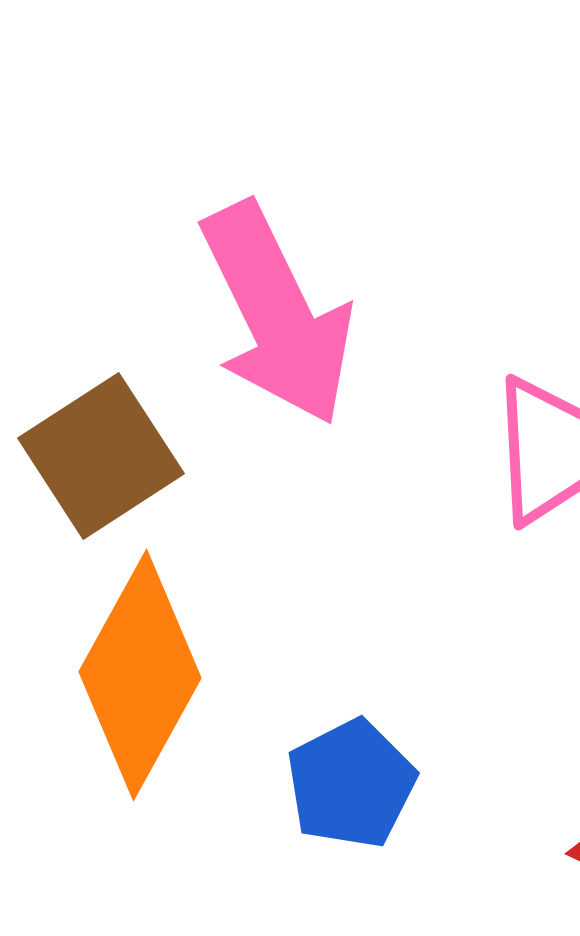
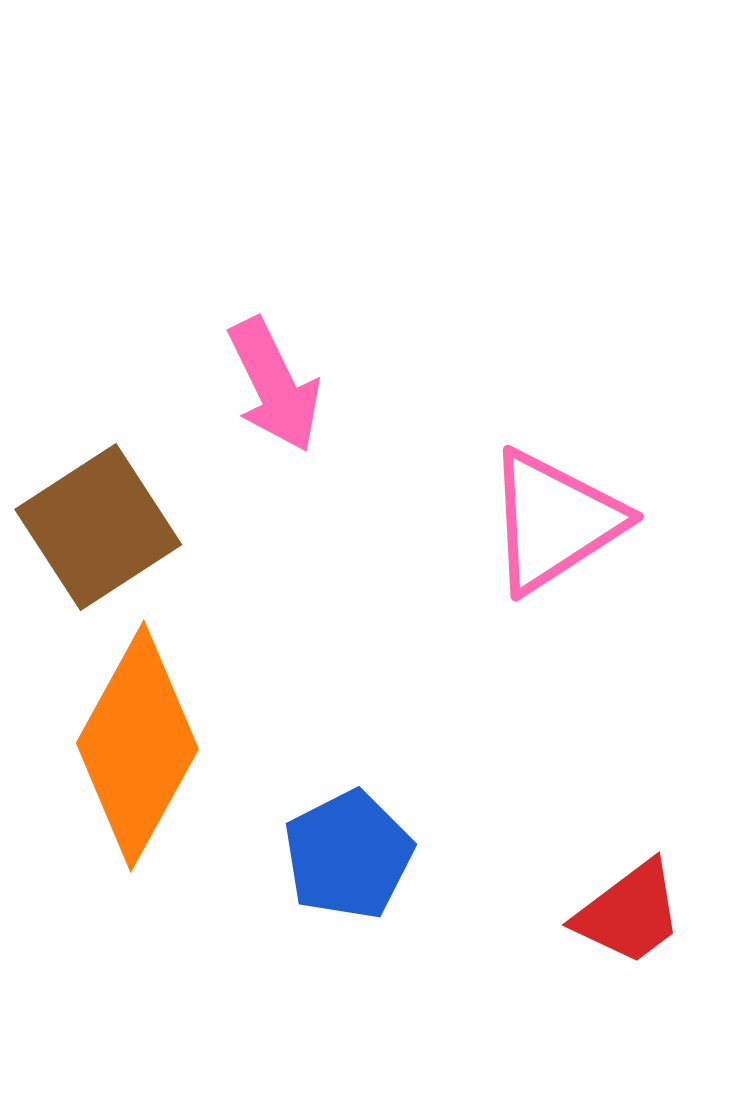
pink arrow: (277, 314) -> (274, 385), size x0.6

